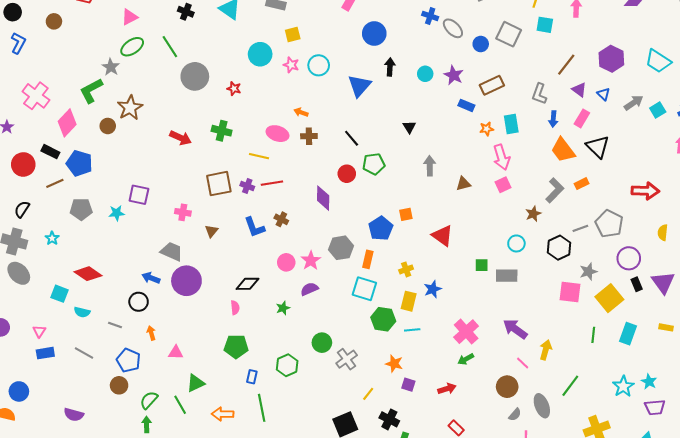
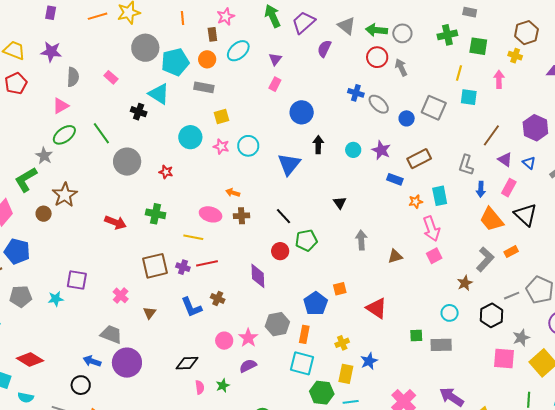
black cross: (186, 12) -> (139, 112), moved
pink cross: (183, 212) -> (121, 295), turned 35
pink semicircle: (235, 308) -> (200, 387), moved

